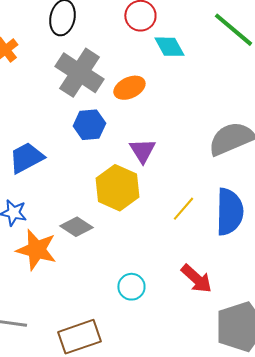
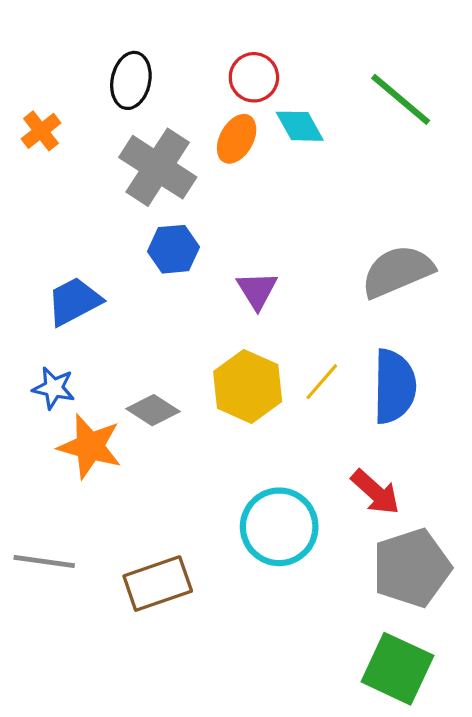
orange ellipse: (129, 88) -> (237, 139), moved, turned -36
yellow hexagon: (117, 188) -> (248, 386), moved
red arrow: (196, 279) -> (375, 492), moved
cyan circle: (131, 287) -> (279, 527), moved, size x1.8

